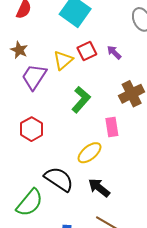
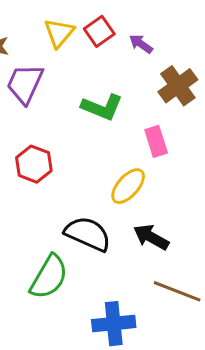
purple arrow: (114, 52) -> (141, 44), moved
yellow triangle: (63, 60) -> (59, 33), moved
green L-shape: (81, 100) -> (102, 107), turned 80

